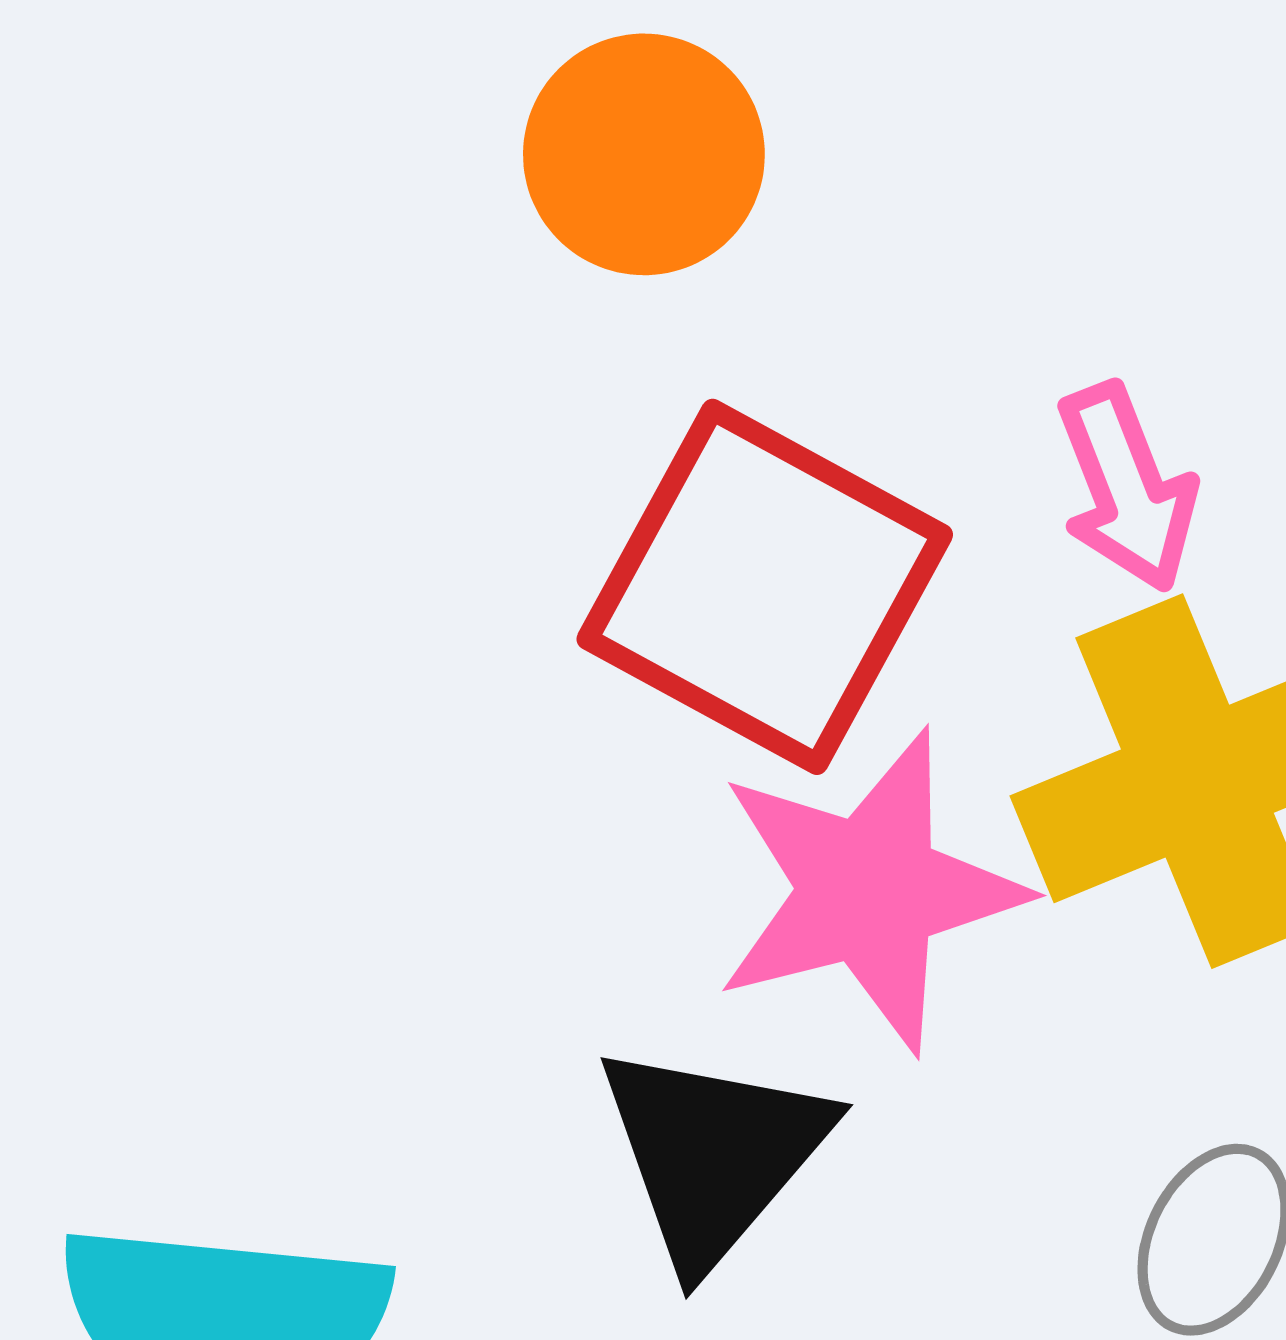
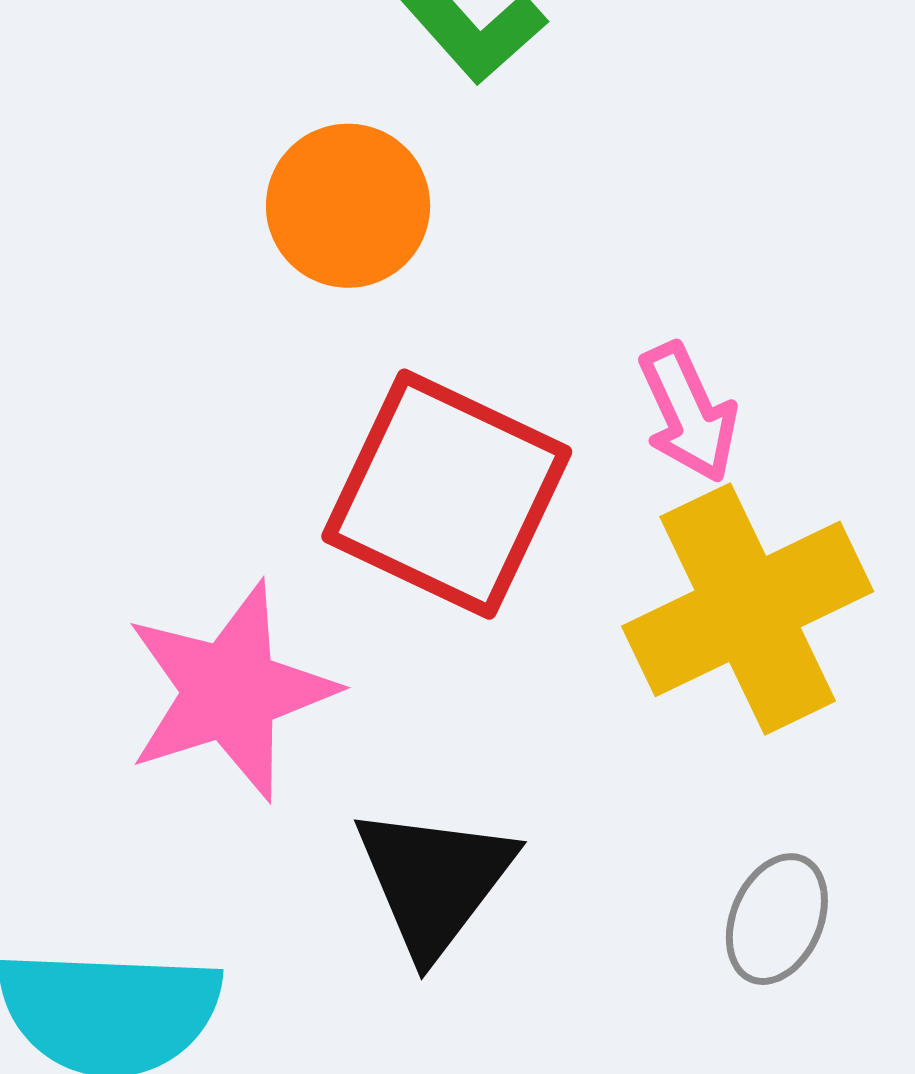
pink star: (869, 891) -> (230, 691), moved

